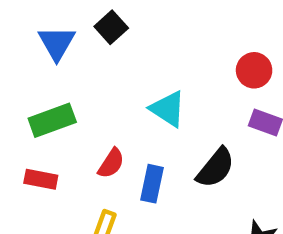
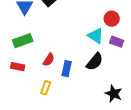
cyan triangle: (168, 109) -> (96, 36), moved

